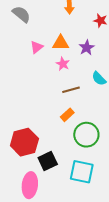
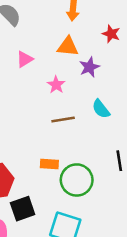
orange triangle: (61, 43) -> (68, 47), moved
orange rectangle: (67, 115) -> (49, 164), moved, turned 40

